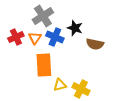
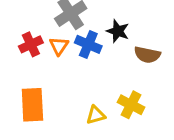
orange rectangle: (44, 65) -> (32, 105), moved
yellow cross: (81, 89) -> (131, 105), moved

